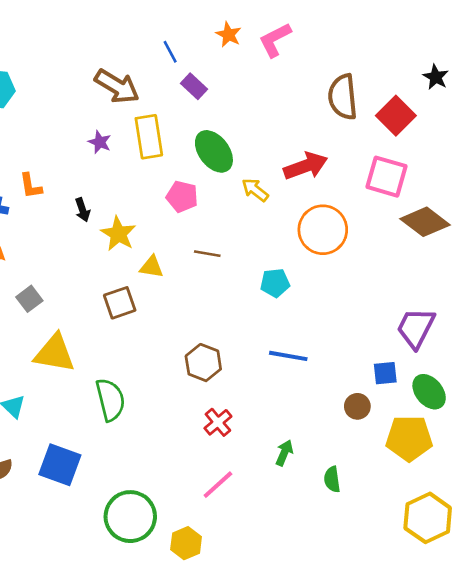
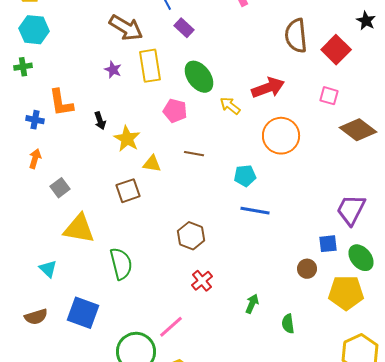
pink square: (387, 177) -> (329, 96), size x0.6
orange L-shape: (31, 186) -> (61, 103), size x1.4
blue line: (288, 356) -> (255, 211), moved
pink line: (218, 485) -> (171, 327), moved

